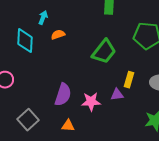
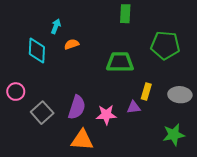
green trapezoid: (104, 52) -> (120, 62), turned -128
gray square: (28, 120) -> (42, 113), moved
orange triangle: (68, 126) -> (82, 140), size x1.6

